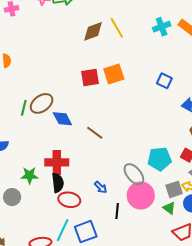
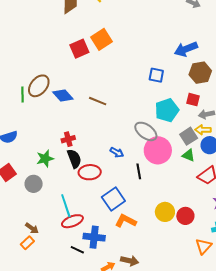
blue square: (164, 81) -> (156, 75), moved
red cross: (57, 162) -> (68, 139), size x0.6
cyan line: (63, 230) -> (66, 206), moved, turned -30

